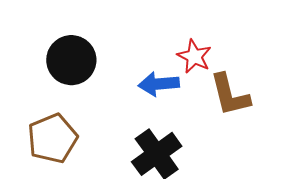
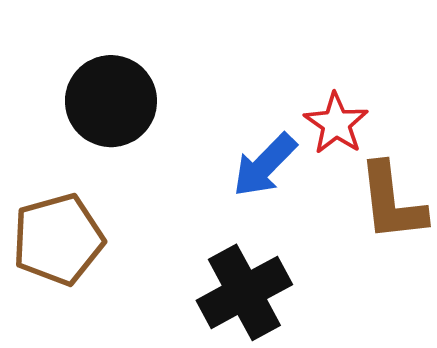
blue arrow: (159, 84) -> (265, 165), turned -48

